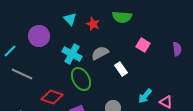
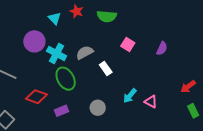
red star: (93, 24) -> (77, 11), moved
purple circle: (39, 36) -> (34, 41), moved
purple semicircle: (177, 49) -> (162, 48), turned 32

